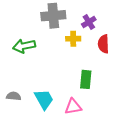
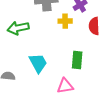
cyan trapezoid: (44, 99) -> (38, 63), moved

